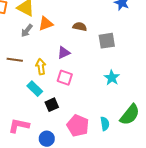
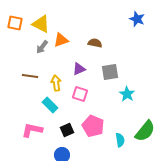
gray square: (107, 41) -> (110, 72), moved
black square: (52, 105) -> (67, 130), moved
pink L-shape: (19, 126) -> (32, 130), moved
pink pentagon: (78, 126) -> (93, 126), moved

